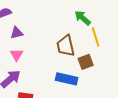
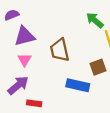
purple triangle: (17, 33) -> (25, 36), size x1.5
brown trapezoid: (66, 46) -> (60, 50), moved

